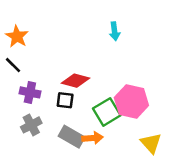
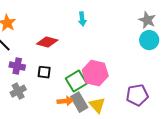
red diamond: (76, 81) -> (47, 42), moved
gray rectangle: (72, 137) -> (79, 102), moved, turned 30
yellow triangle: (151, 143) -> (97, 105), moved

